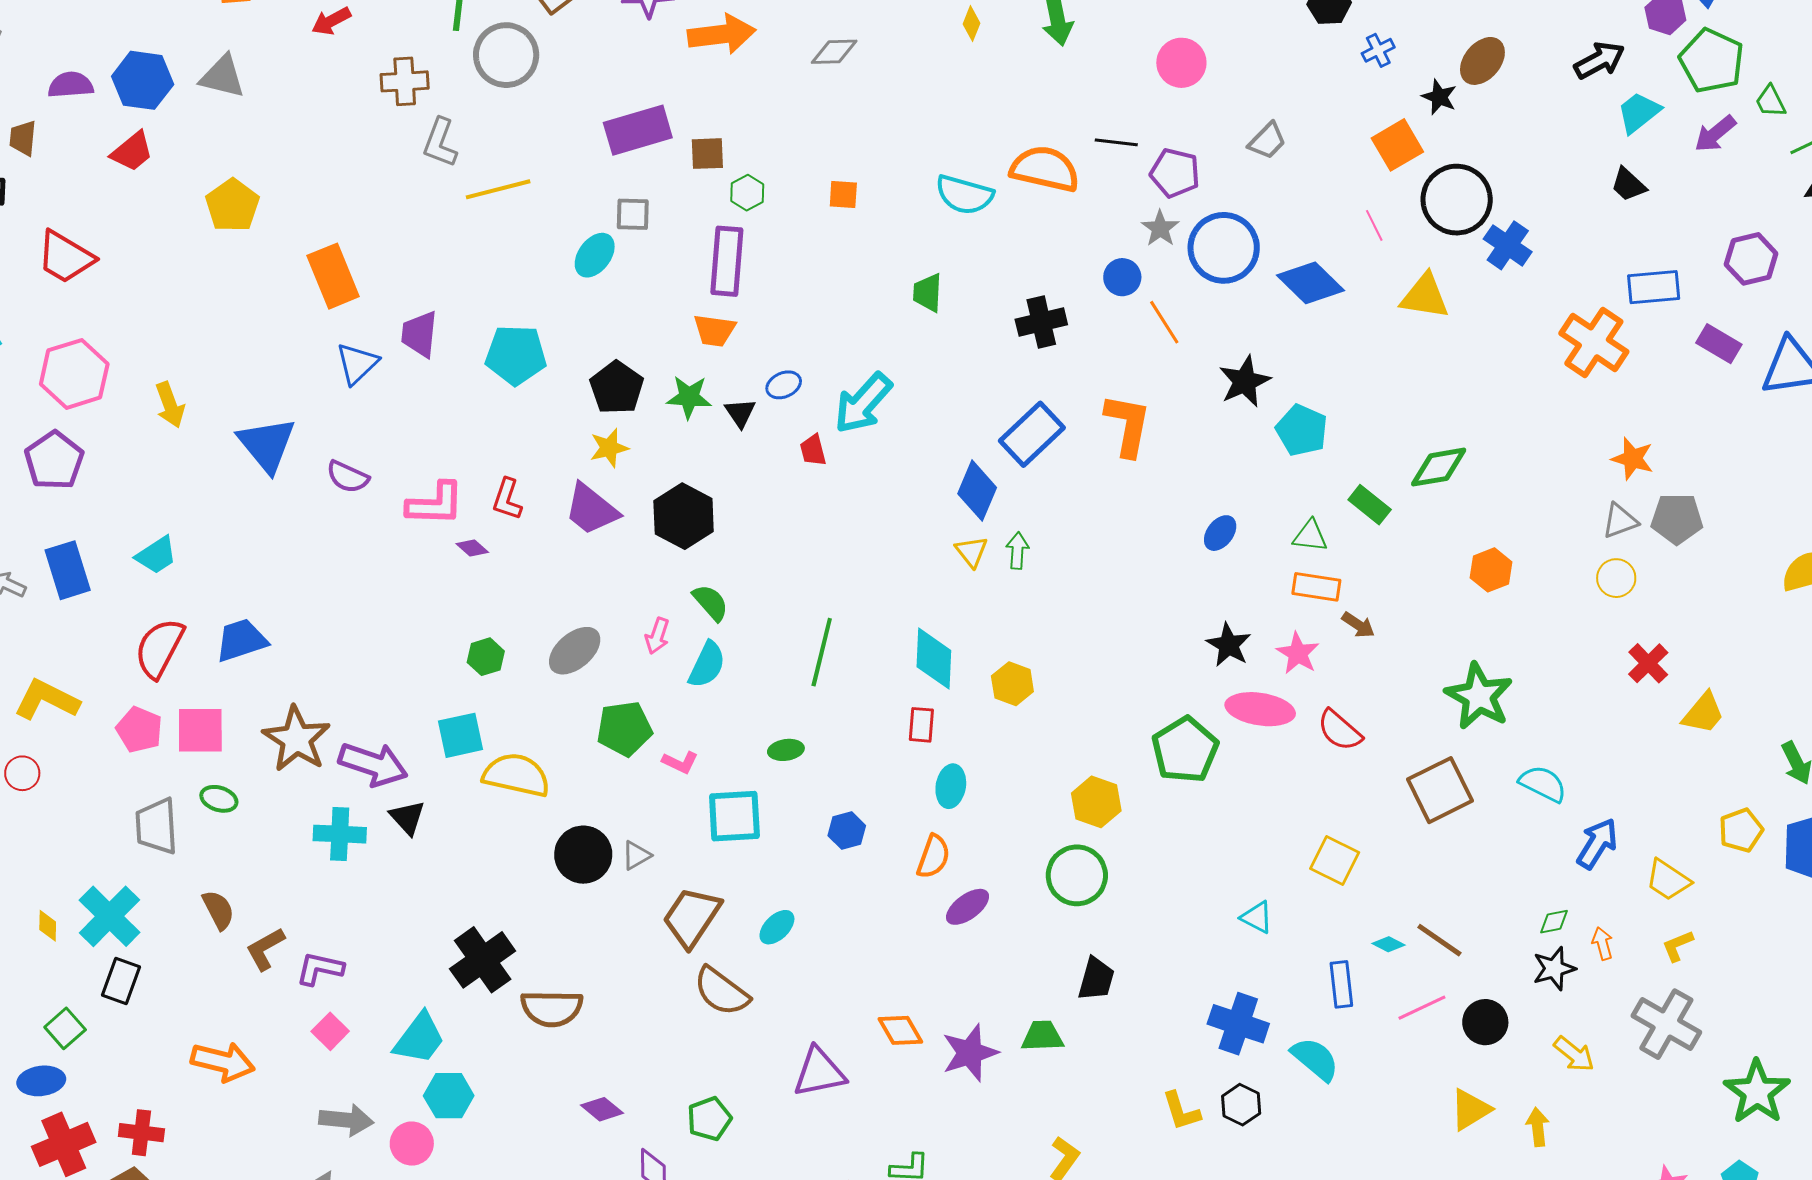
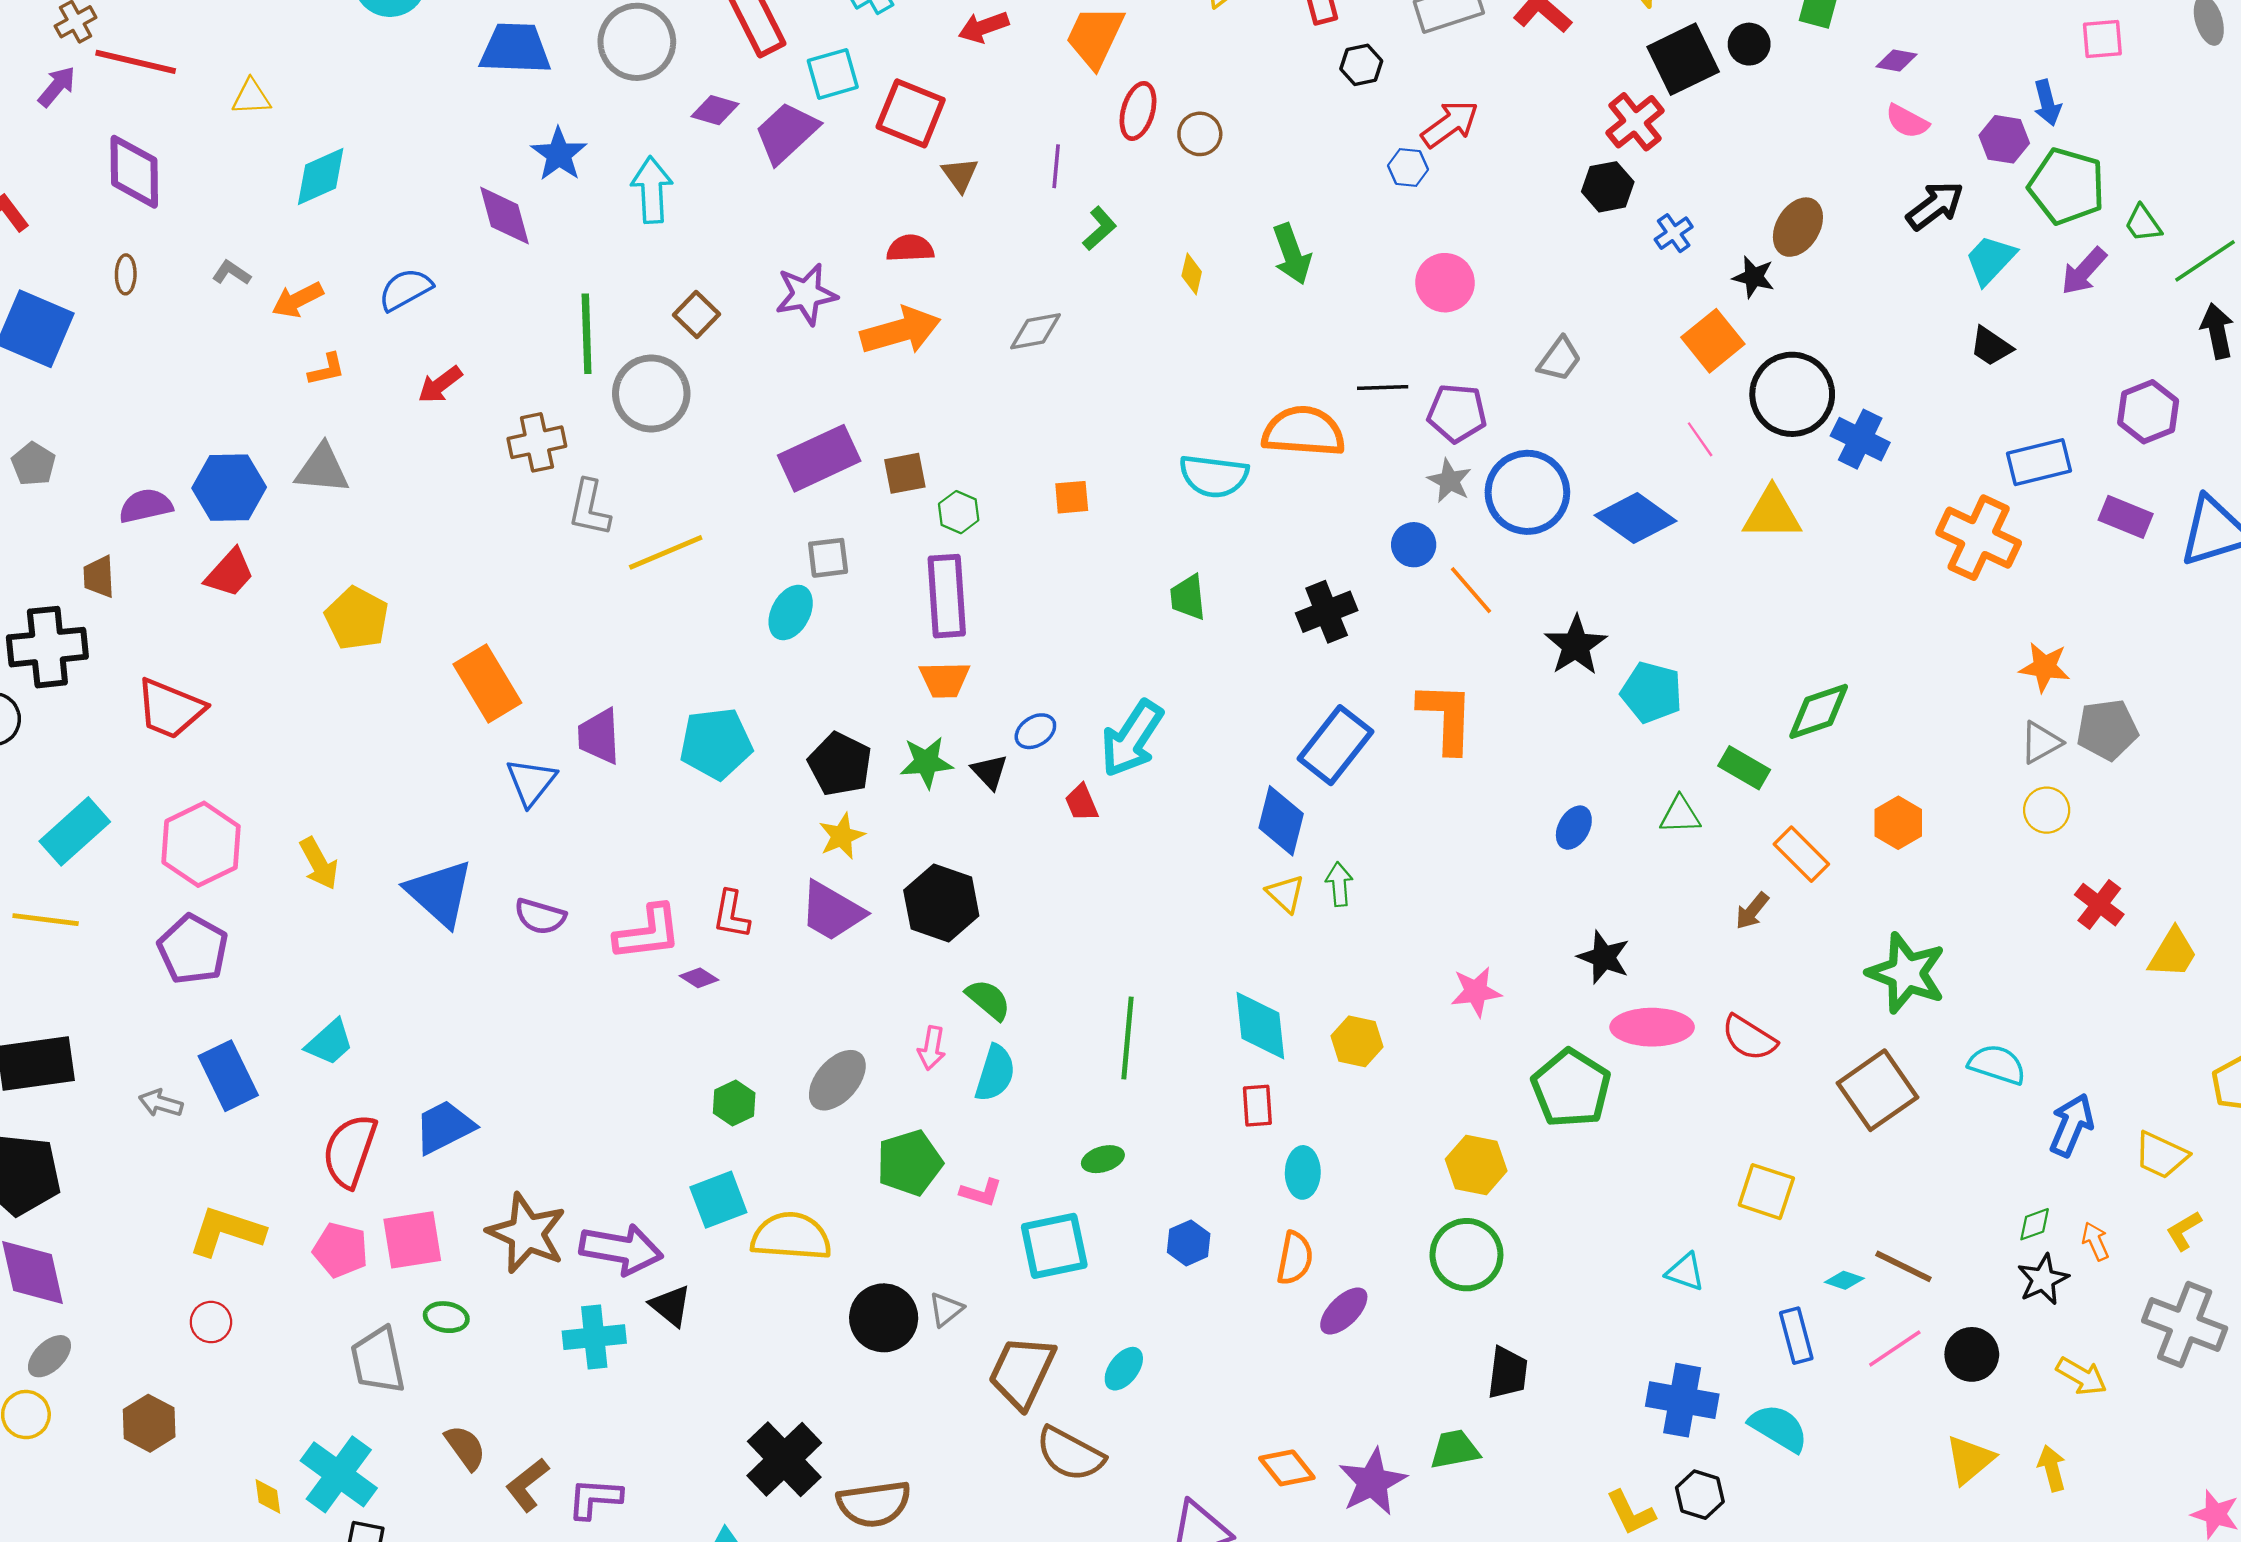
orange rectangle: (1316, 587) -> (1801, 854), moved, turned 45
brown arrow: (1358, 625) -> (1752, 911), turned 104
pink star: (1298, 653) -> (1476, 992), moved, turned -30

